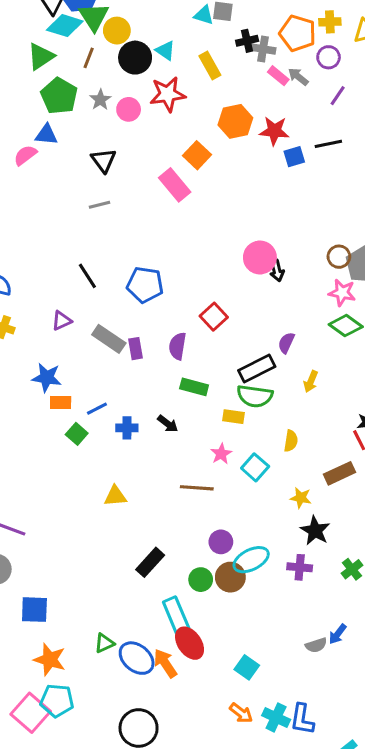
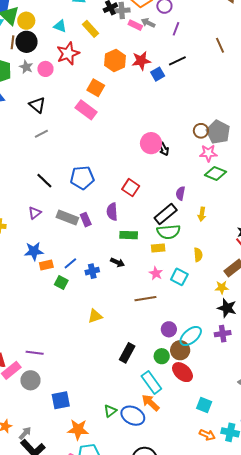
black circle: (135, 58) -> (27, 42), moved
yellow star: (301, 498) -> (222, 287), moved
red ellipse: (190, 643) -> (182, 372), moved
orange arrow: (165, 663) -> (151, 403), moved

